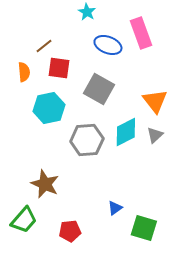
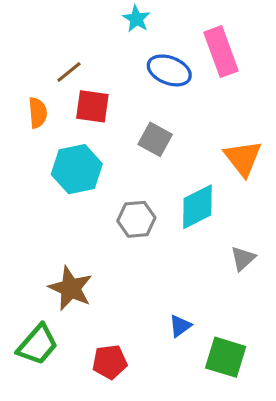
gray square: (99, 89) -> (155, 139), size x0.7
gray triangle: (155, 135) -> (243, 258), moved
gray hexagon: (87, 140) -> (136, 219), size x0.7

